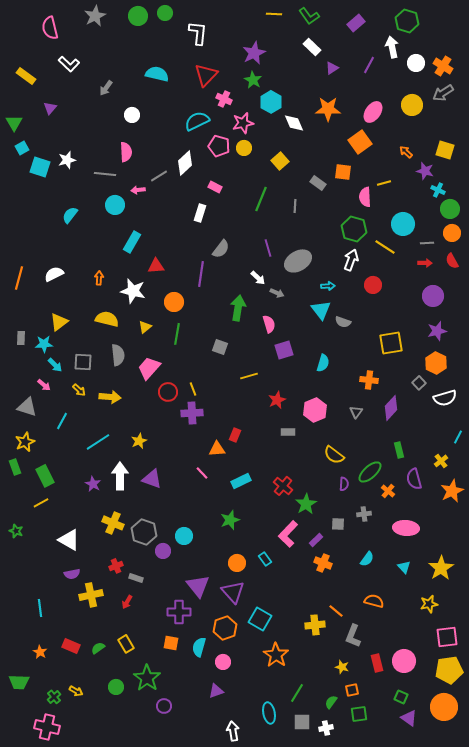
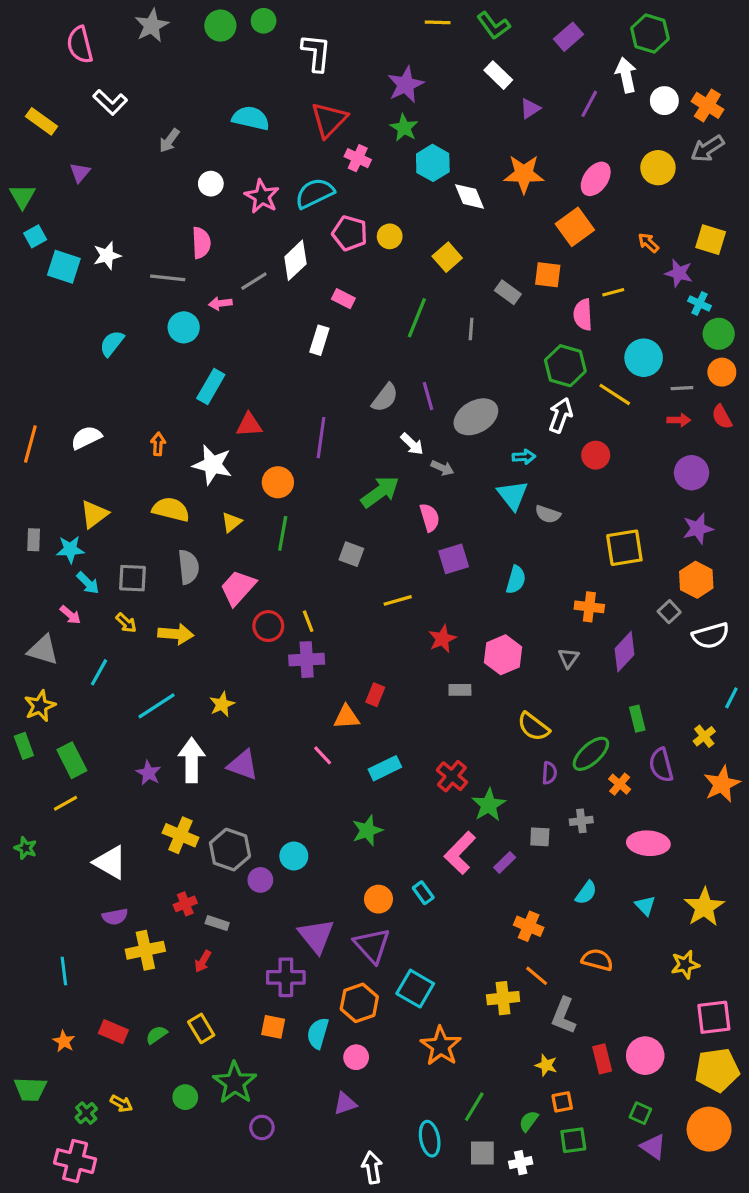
pink star: (243, 123) -> (262, 196), moved, turned -30
gray semicircle: (221, 249) -> (385, 398), moved
green arrow: (238, 308) -> (380, 492), turned 45
orange cross: (323, 563) -> (529, 926), moved

